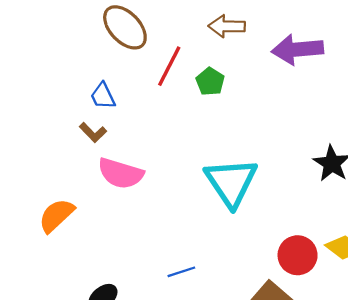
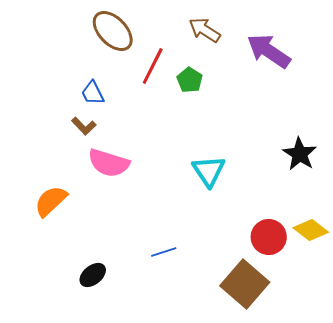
brown arrow: (227, 26) -> (205, 30), turned 32
purple arrow: (298, 50) -> (269, 51), turned 39
cyan triangle: (231, 182) -> (209, 171), size x0.7

